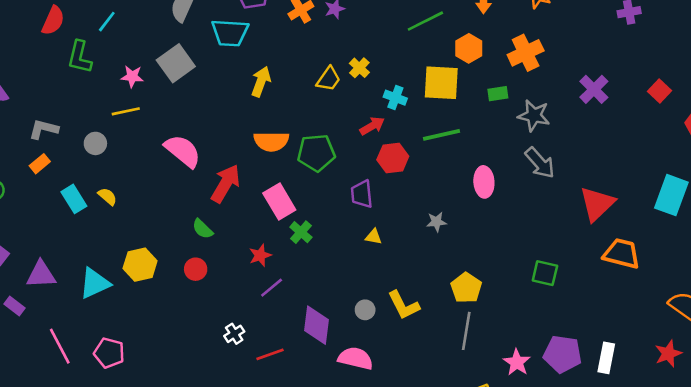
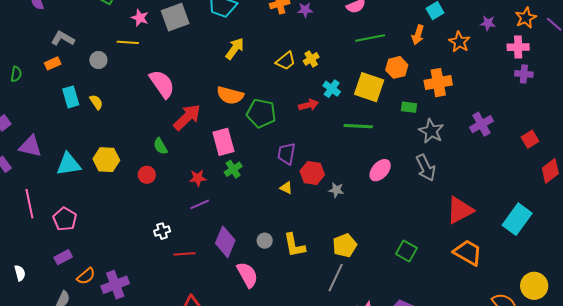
red hexagon: (393, 158) -> (312, 173), moved
pink ellipse: (484, 182) -> (380, 170), turned 30
pink semicircle: (356, 358) -> (247, 275), turned 32

